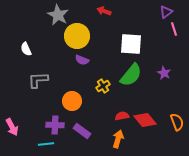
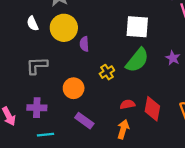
yellow circle: (77, 36) -> (64, 28), moved
white semicircle: (26, 49) -> (33, 23), moved
purple semicircle: (82, 60) -> (84, 44), turned 64
red diamond: (145, 120) -> (152, 109), turned 50
purple cross: (55, 125) -> (37, 108), moved

